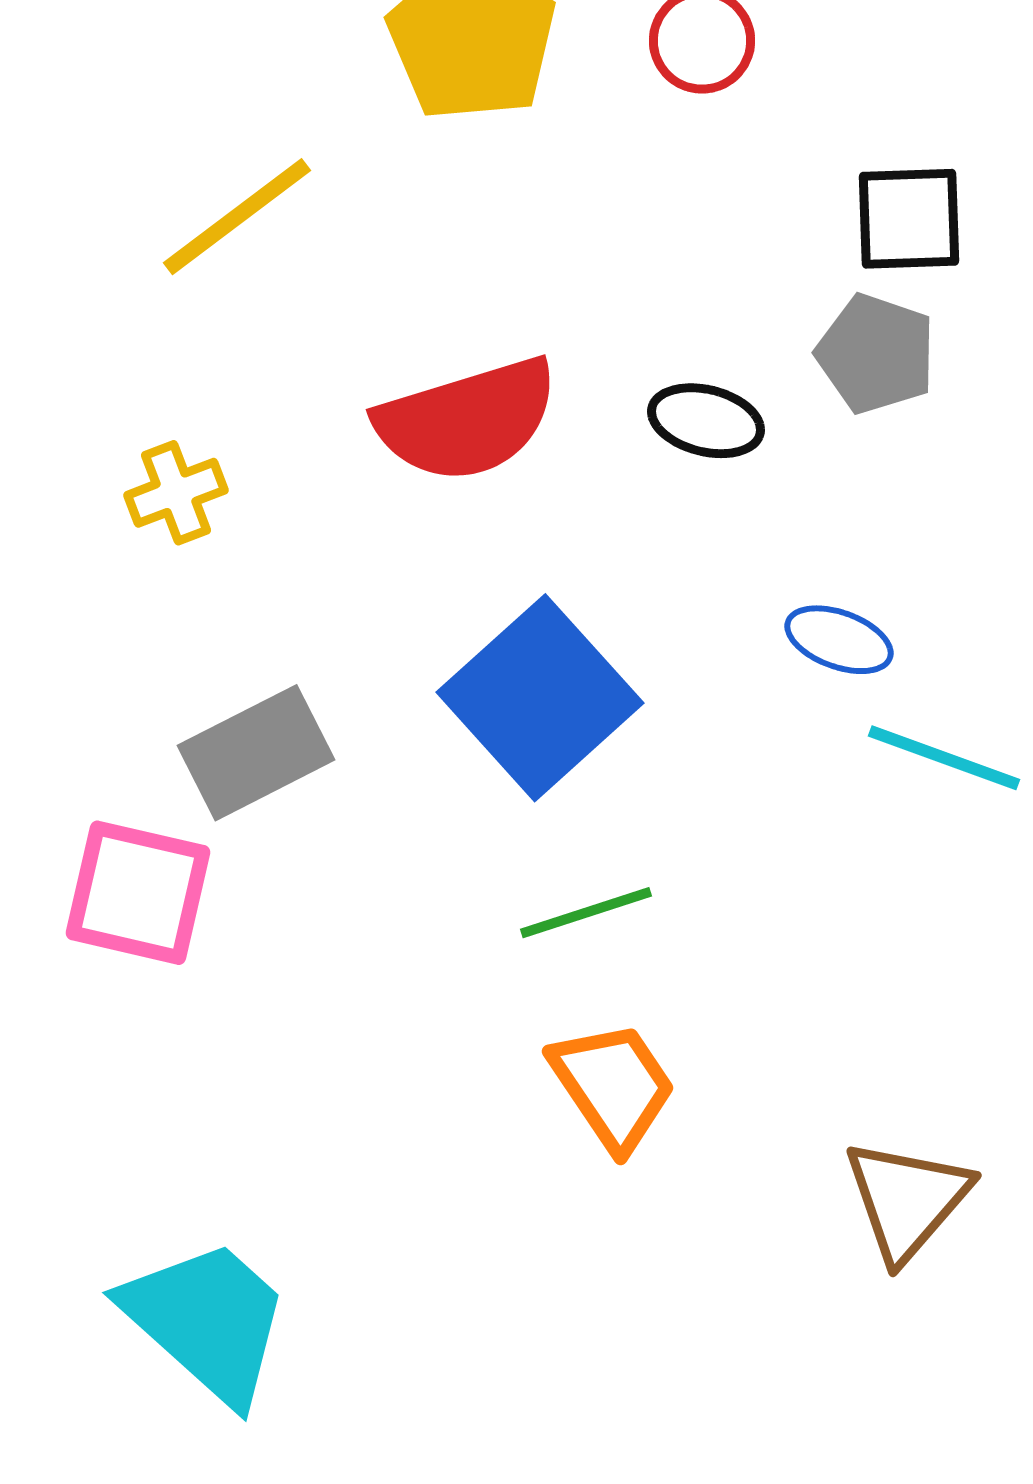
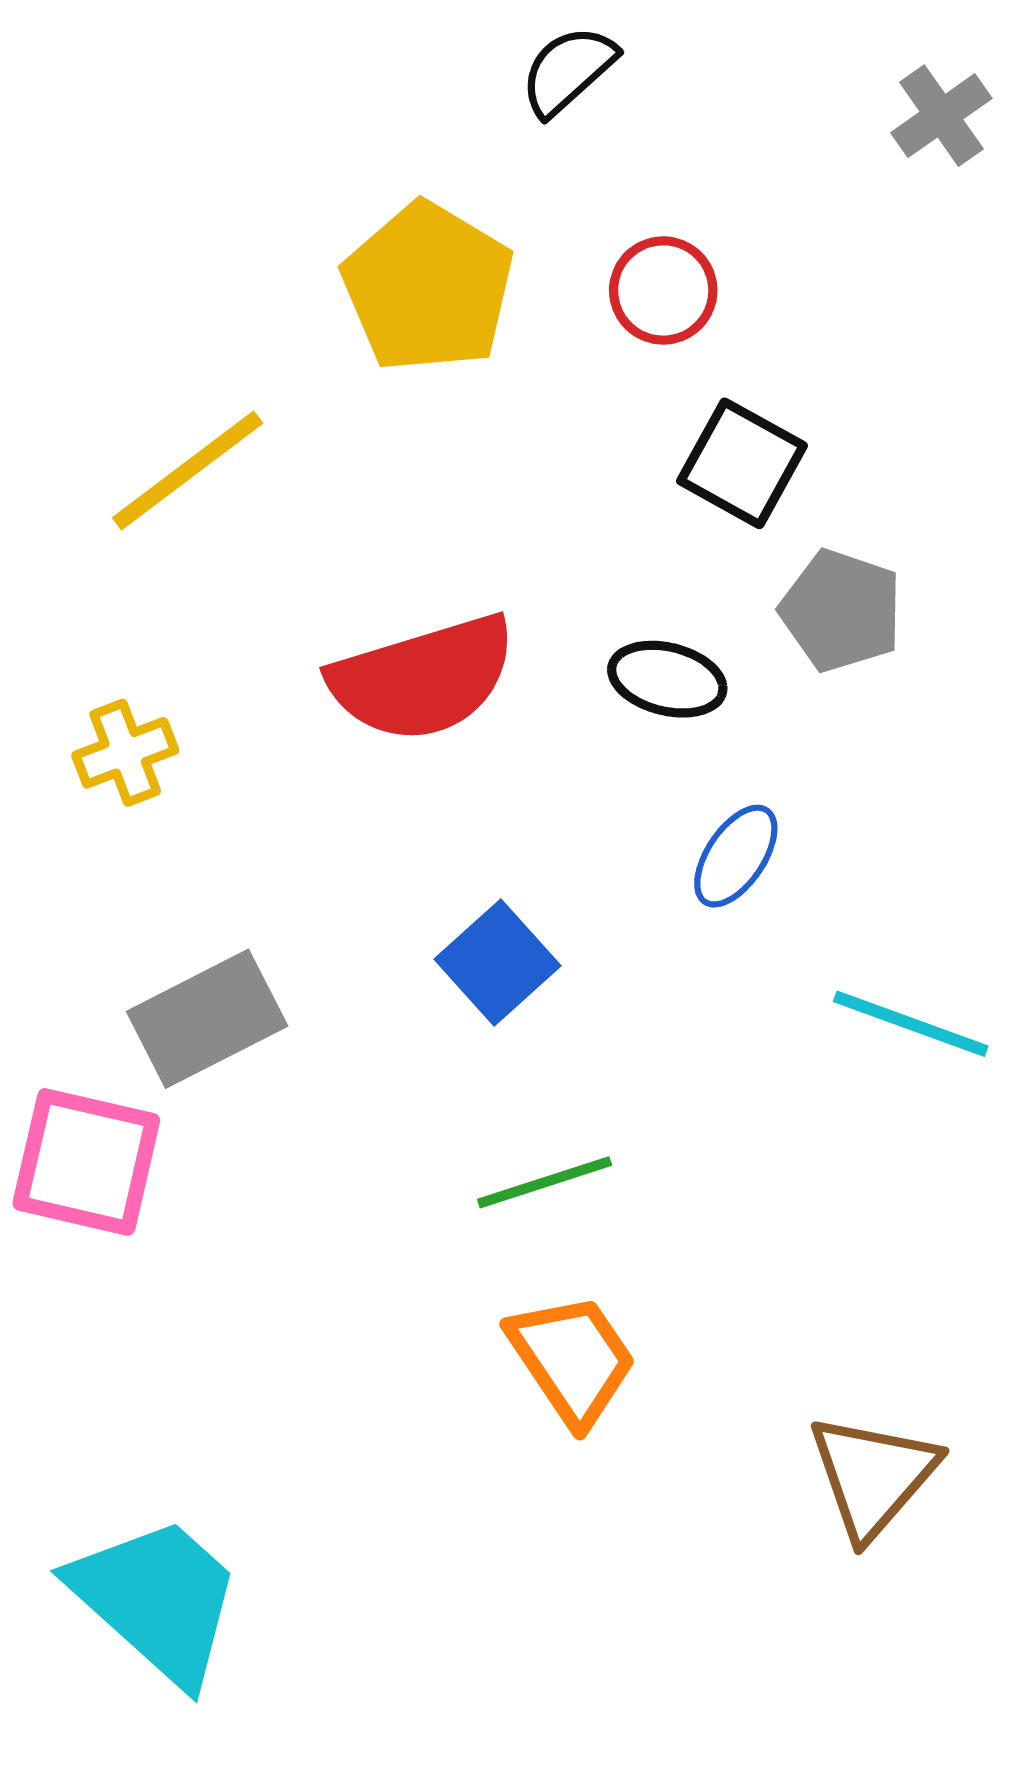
black square: (909, 219) -> (742, 463), moved, turned 31
blue ellipse: (839, 640) -> (736, 856), moved, turned -76
blue square: (540, 698) -> (498, 962), size x0.6

